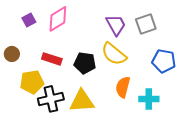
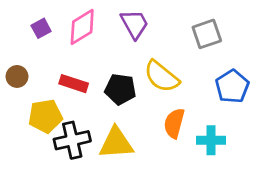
purple trapezoid: (116, 25) -> (135, 24), moved
blue pentagon: (164, 61) -> (232, 86), turned 30

